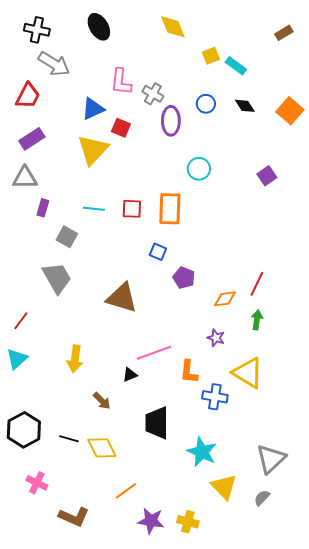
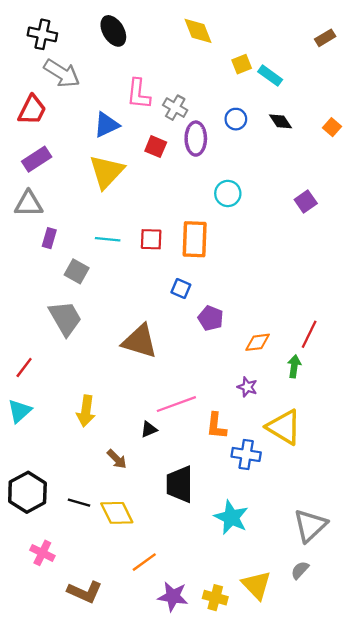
orange square: (290, 111) -> (332, 127), size x0.6
red square: (121, 128) -> (156, 147), moved
red line: (257, 284) -> (309, 334), moved
yellow triangle: (224, 487) -> (256, 585), moved

